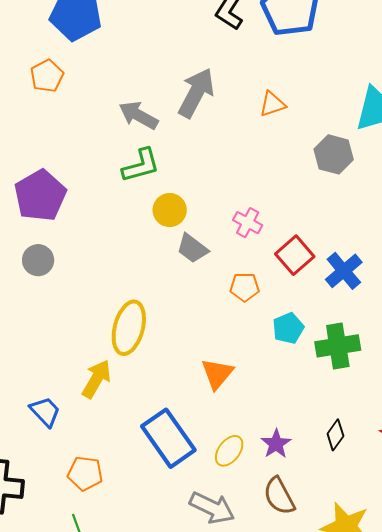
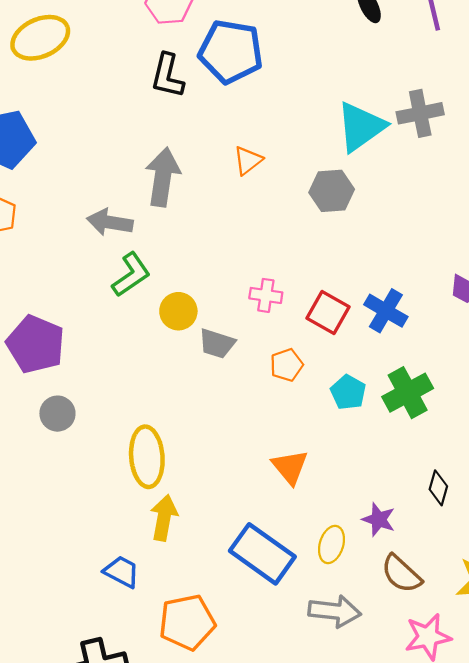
yellow ellipse: (129, 328) -> (147, 457), moved
orange pentagon: (85, 473) -> (187, 622), size x1.4

